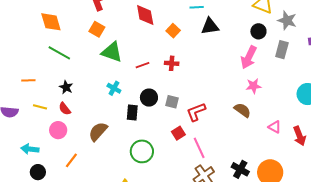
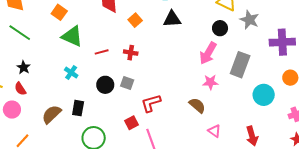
gray rectangle: (282, 50) -> (240, 65), moved, size x1.4
gray square: (172, 102) -> (127, 83), moved
black rectangle: (132, 113) -> (78, 108), moved
pink triangle: (275, 127) -> (214, 131), moved

